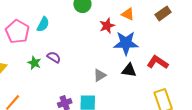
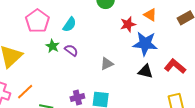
cyan semicircle: (43, 24) -> (70, 24), moved
green star: (34, 63) -> (52, 46), moved
gray triangle: (100, 75) -> (107, 64), moved

